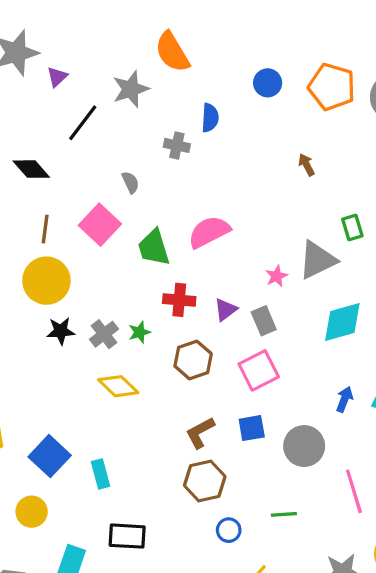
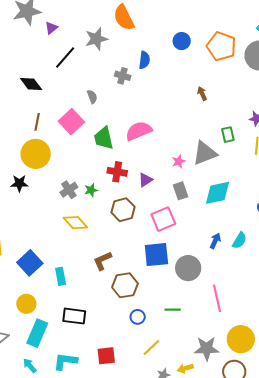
gray rectangle: (264, 321) -> (180, 191), moved
black star: (61, 331) -> (19, 183), moved
blue square: (252, 428) -> (156, 255), size x1.5
brown L-shape: (200, 433) -> (102, 261), moved
yellow circle: (32, 512) -> (26, 304), moved

